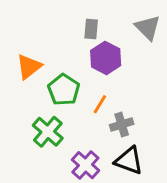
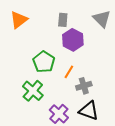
orange triangle: (29, 67) -> (19, 20), moved

